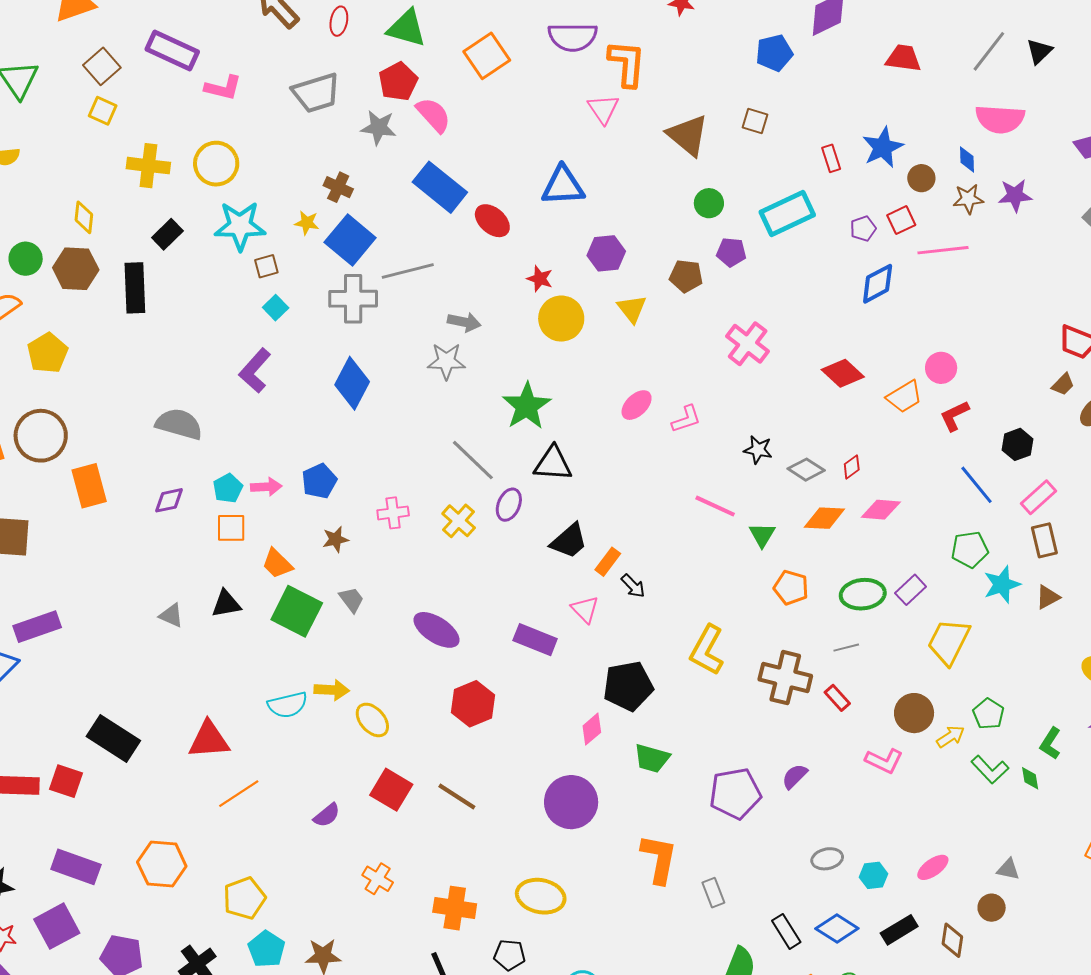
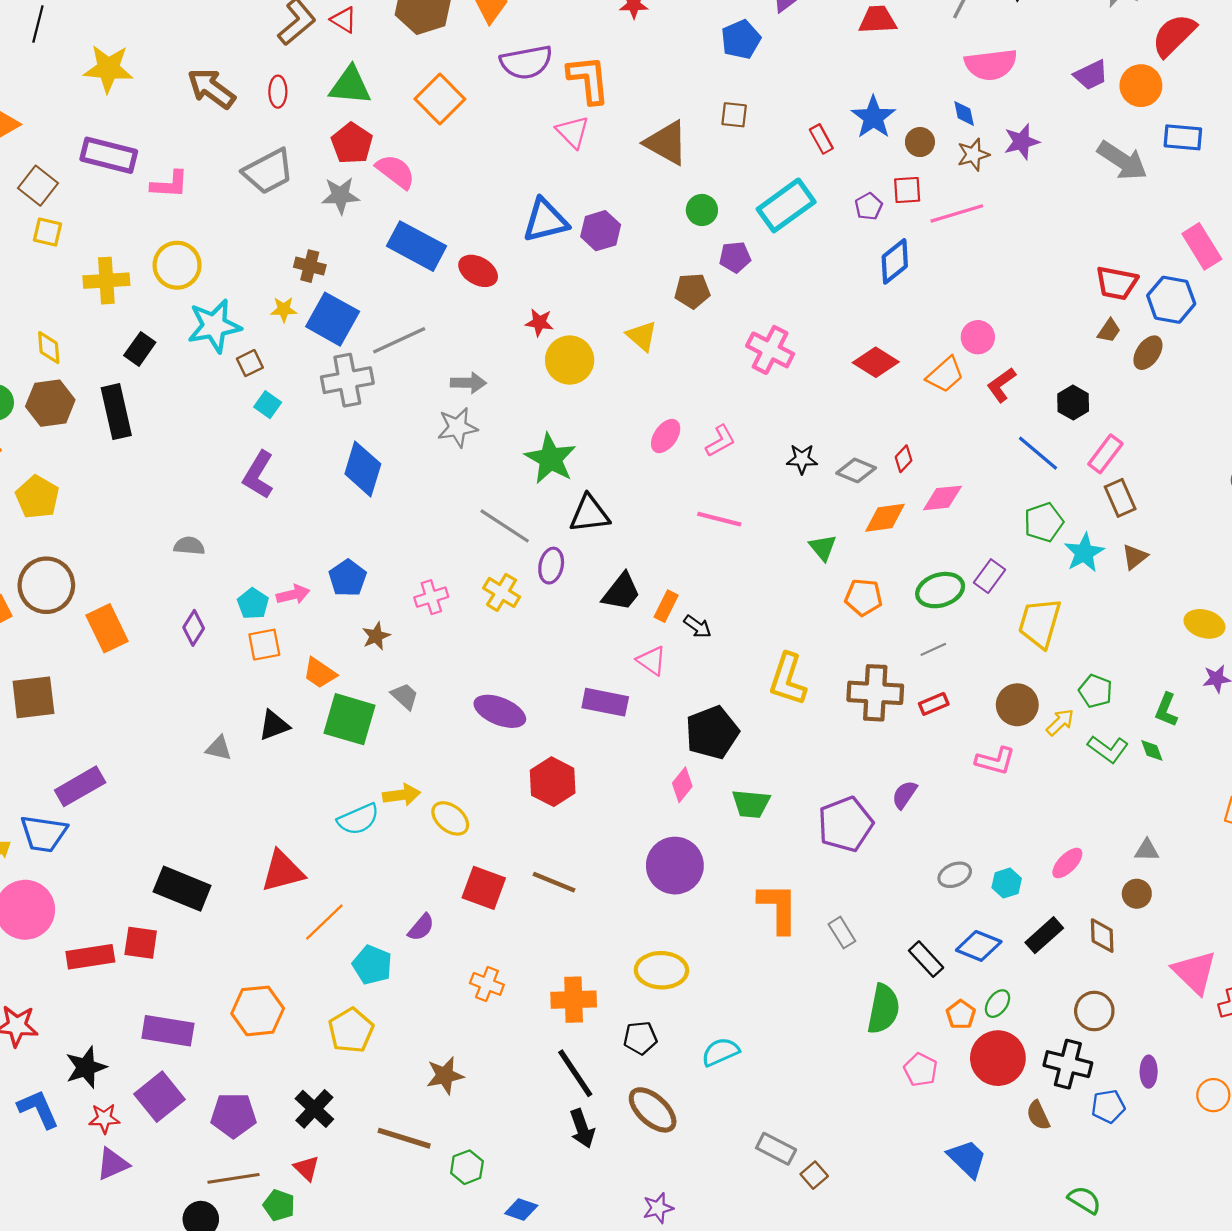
red square: (901, 220) -> (907, 190), turned 32
purple hexagon: (606, 253) -> (601, 231), moved
gray semicircle: (179, 424) -> (189, 546), size x0.6
purple diamond: (169, 500) -> (194, 628), turned -36
pink line: (715, 506) -> (719, 519), moved
red rectangle: (837, 698) -> (934, 704), turned -60
cyan pentagon: (267, 949) -> (372, 965), moved

